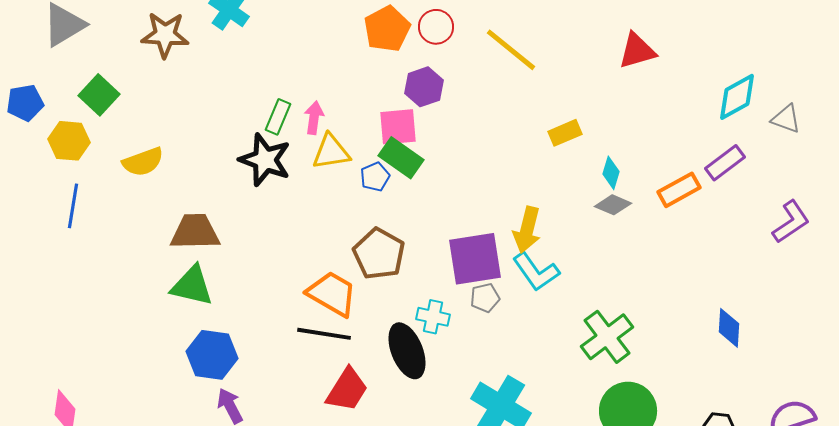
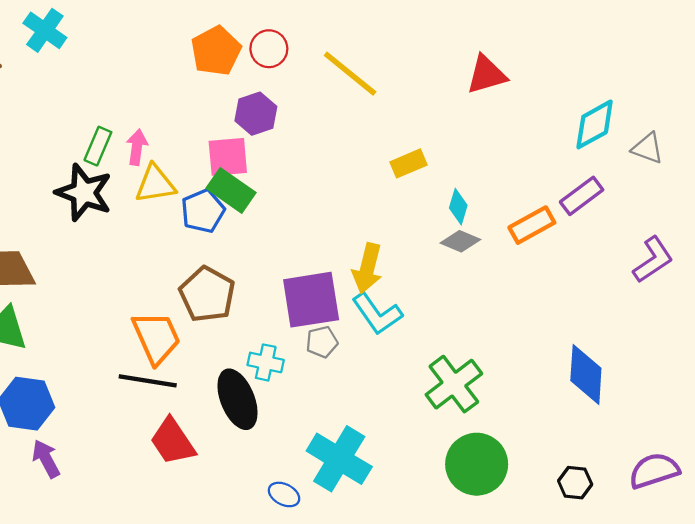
blue pentagon: (375, 177) -> (203, 211), size x1.4
orange trapezoid: (332, 294) -> (156, 338), turned 36
blue diamond: (729, 328) -> (586, 374), size x1.4
red trapezoid: (347, 390) -> (173, 441), turned 114

